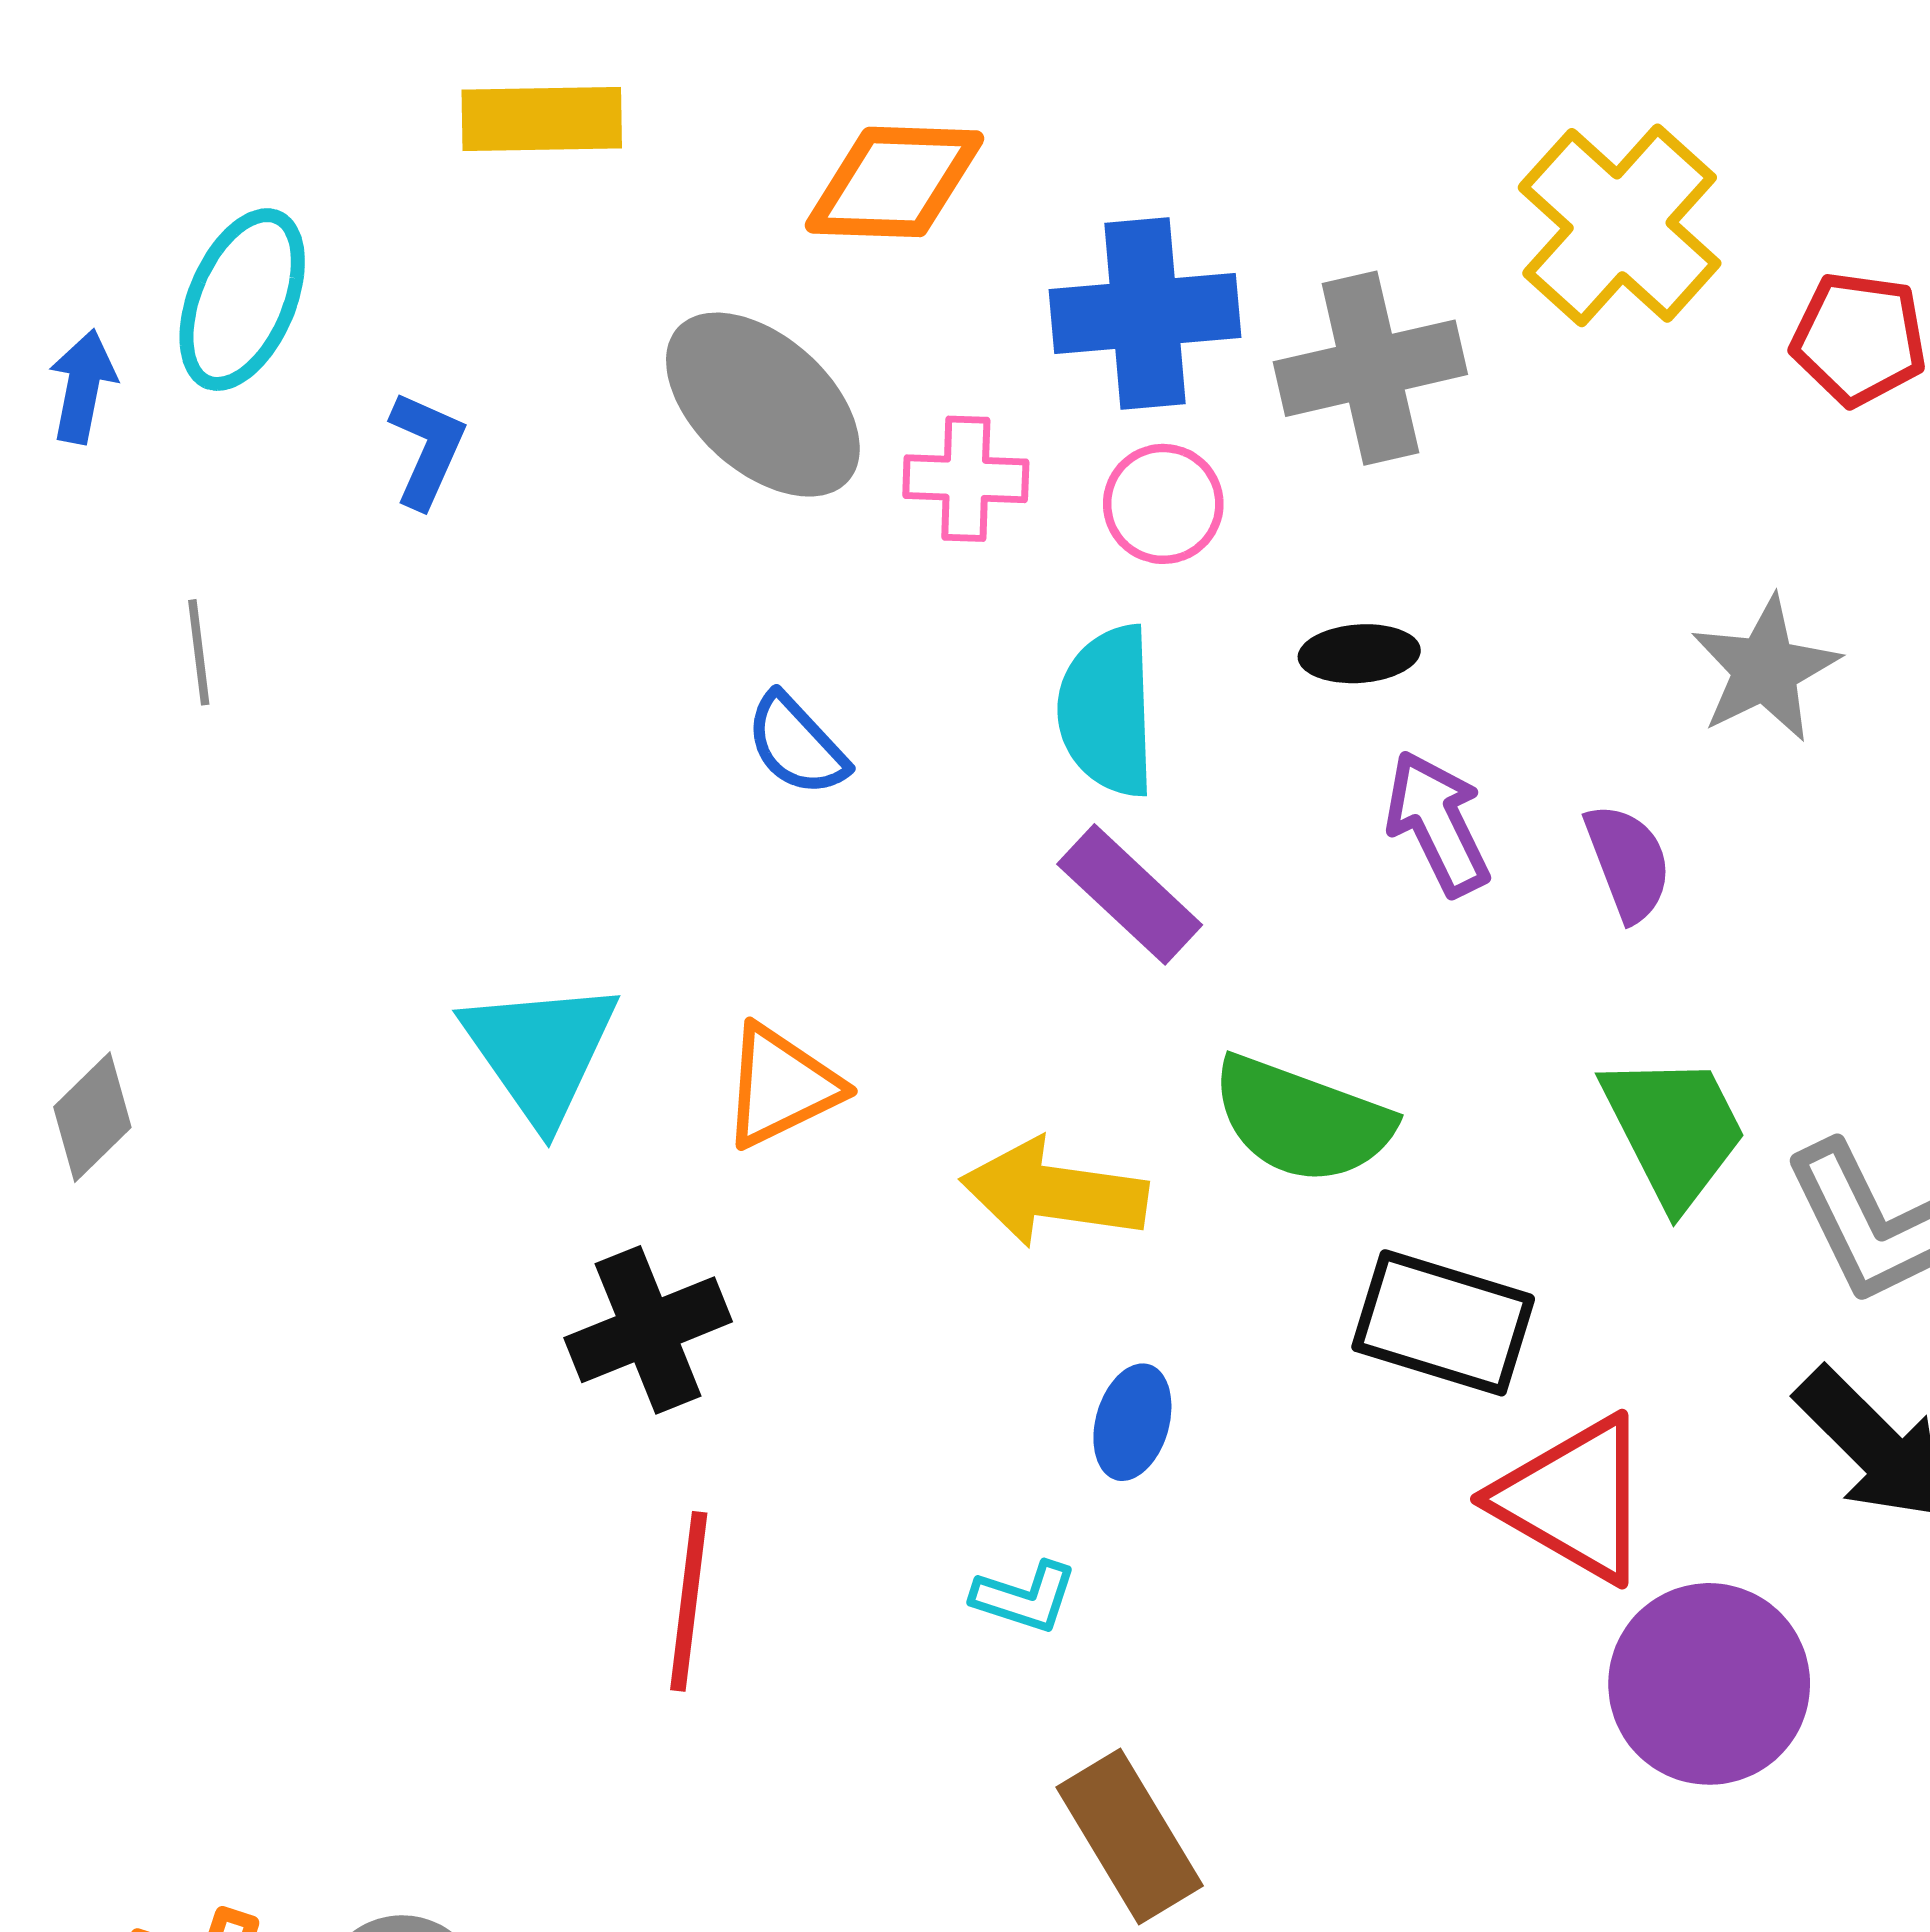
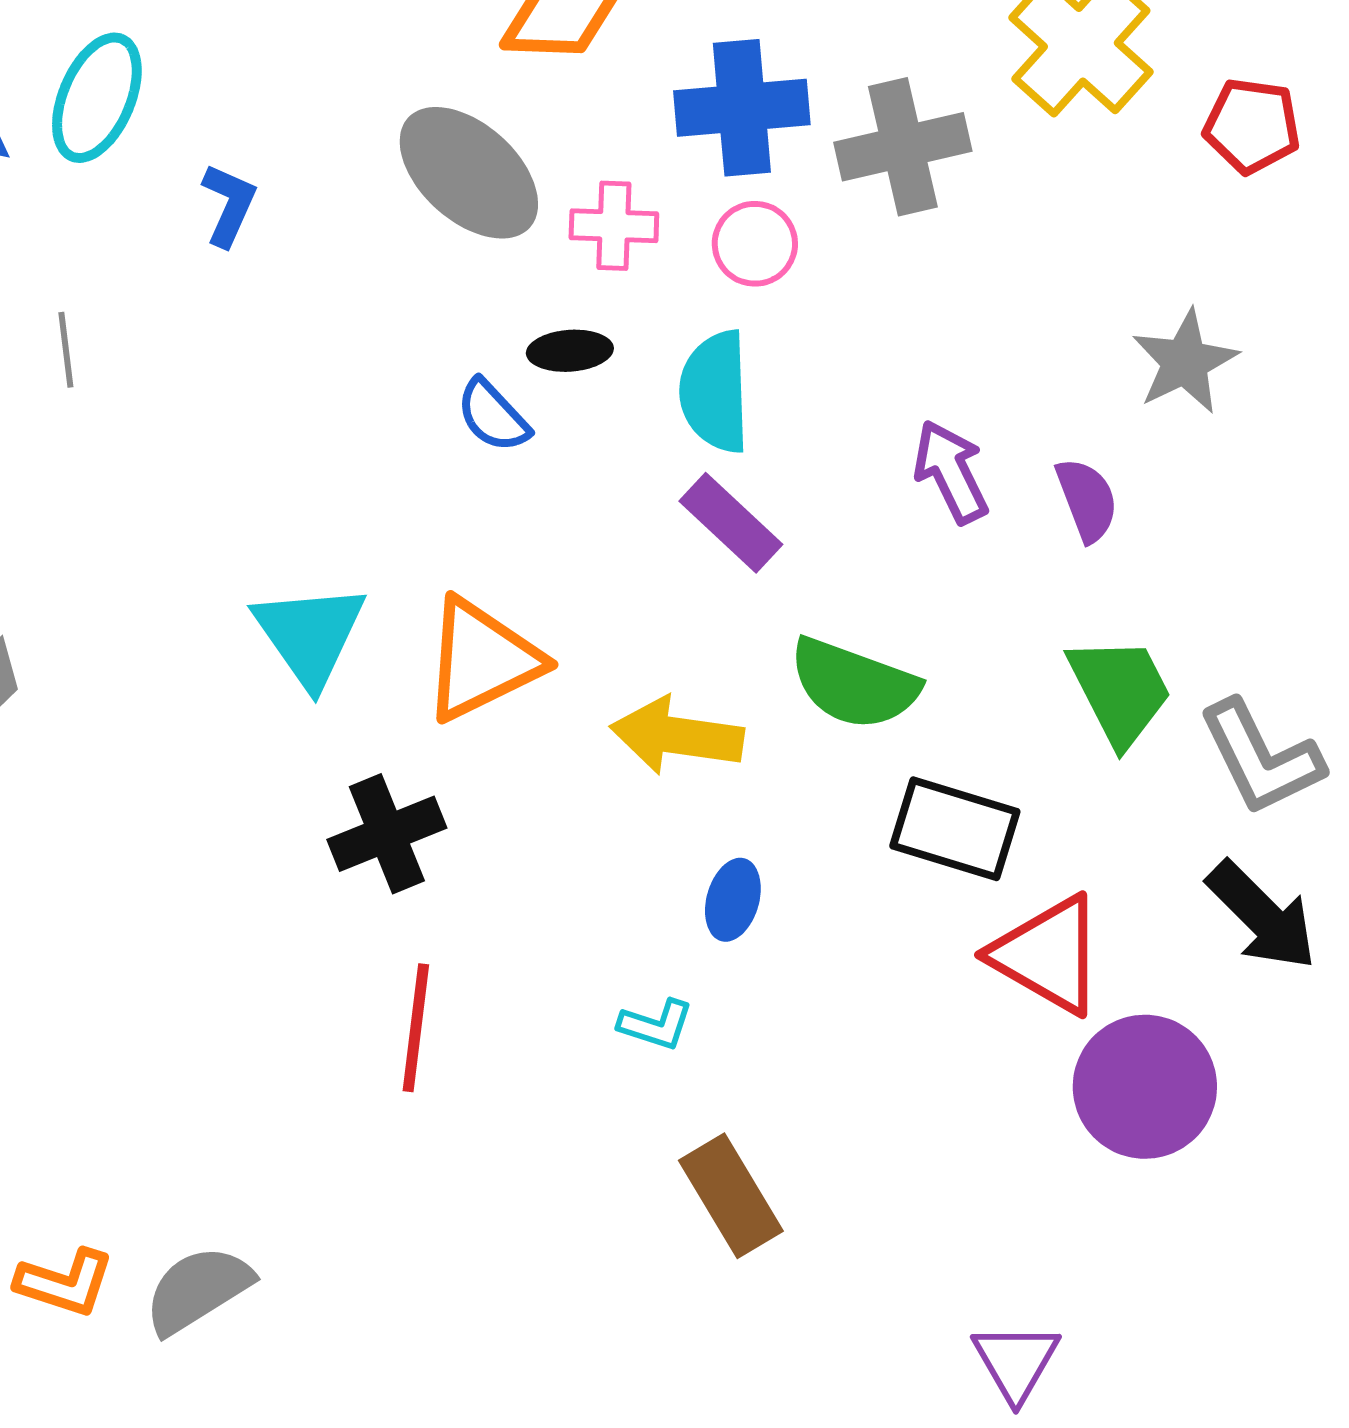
black ellipse: (1359, 654) -> (570, 351), moved
orange triangle: (781, 1086) -> (482, 660), size x1.4

